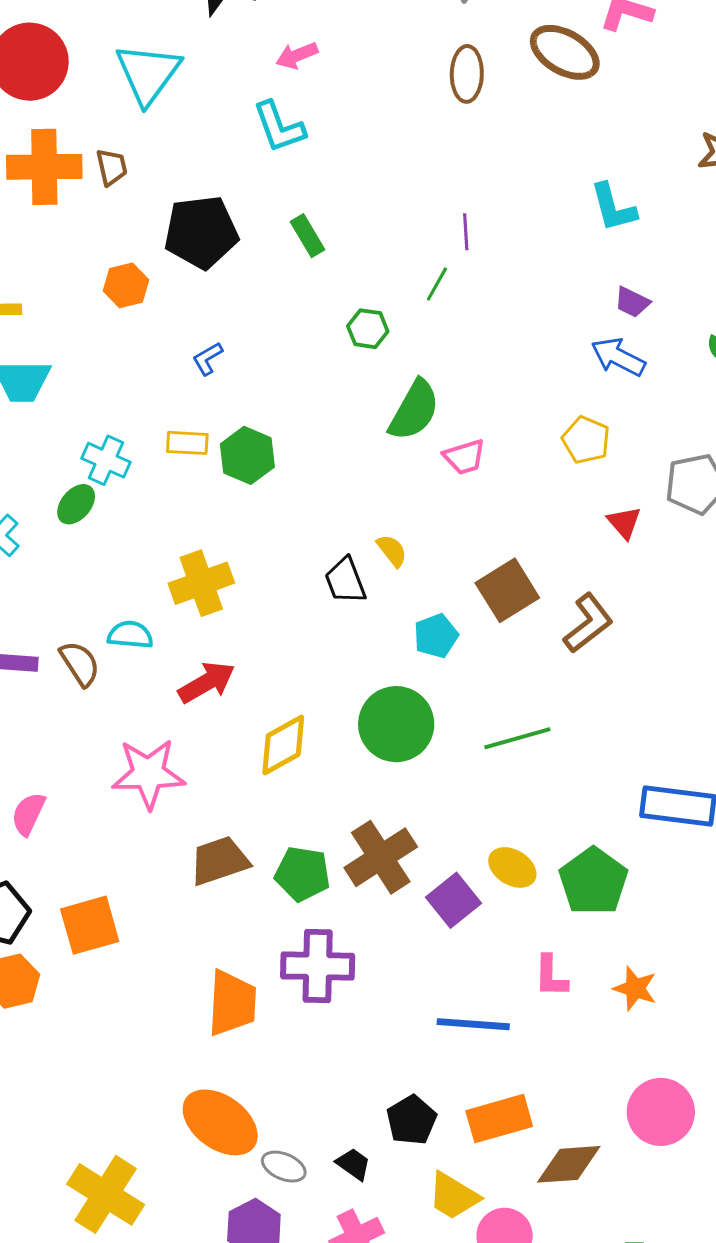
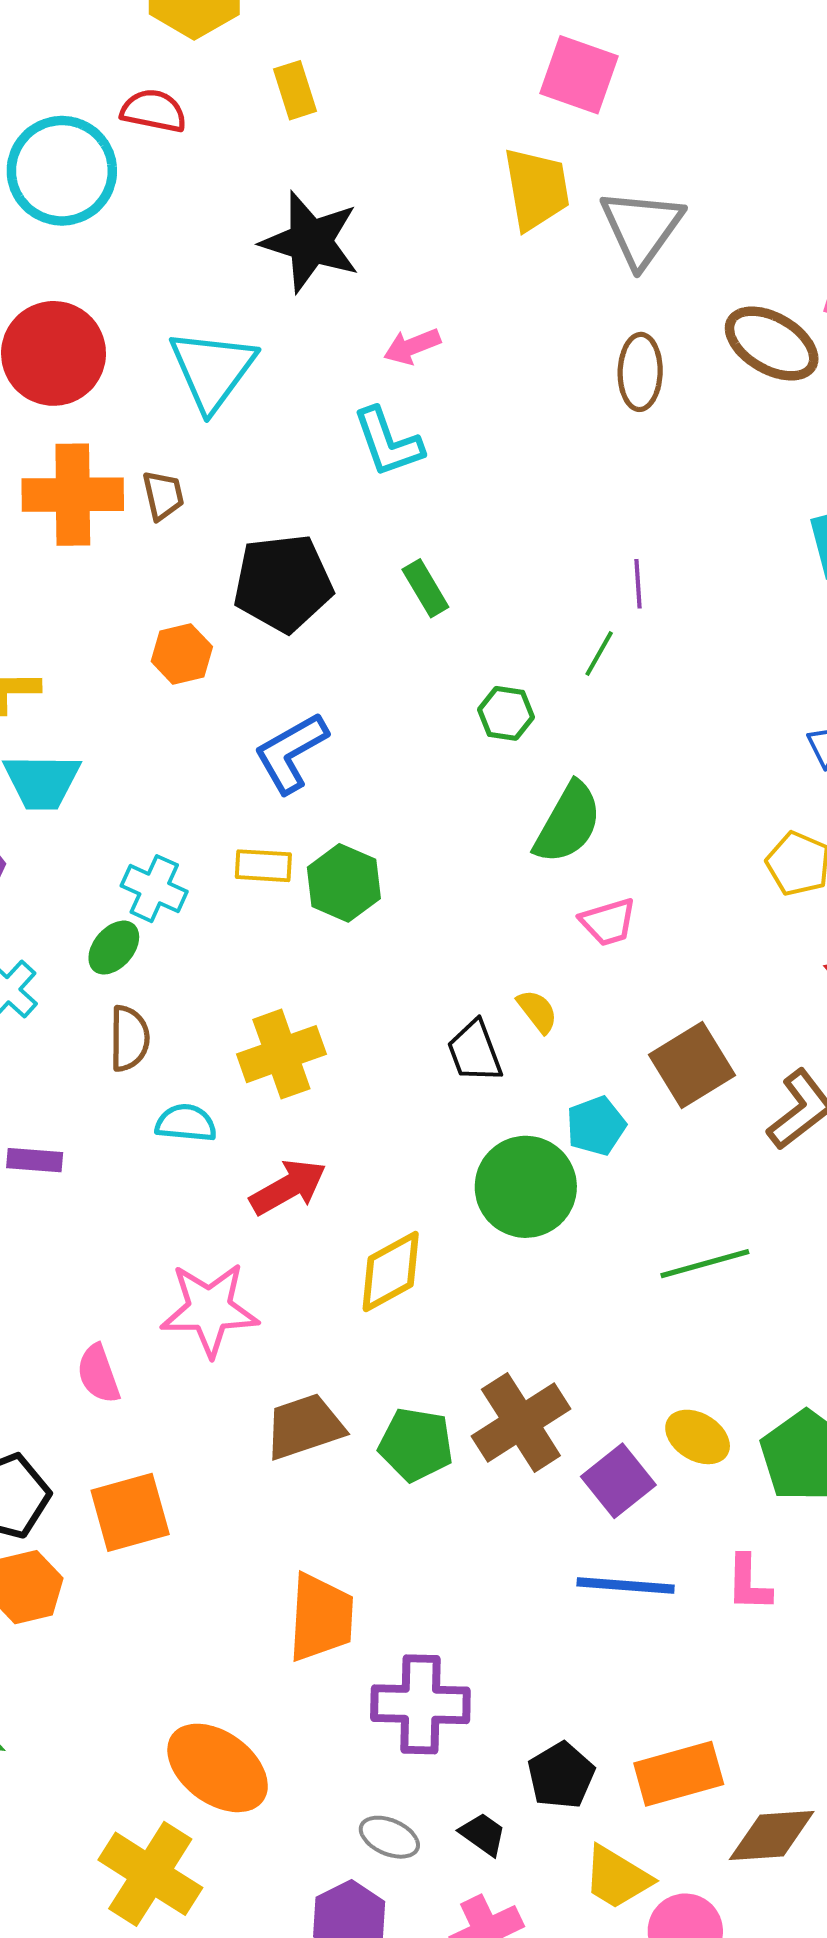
blue L-shape: (208, 359) -> (291, 753), size x1.8
pink trapezoid: (464, 457) -> (608, 922), moved
brown semicircle: (80, 664) -> (129, 1038), moved, turned 33
green circle: (396, 724) -> (526, 1187), moved
pink semicircle: (28, 814) -> (98, 1374), moved, turned -45
purple cross: (318, 966) -> (420, 1704), moved
blue line: (473, 1024) -> (626, 1586), moved
orange ellipse: (220, 1122) -> (218, 1768), moved

